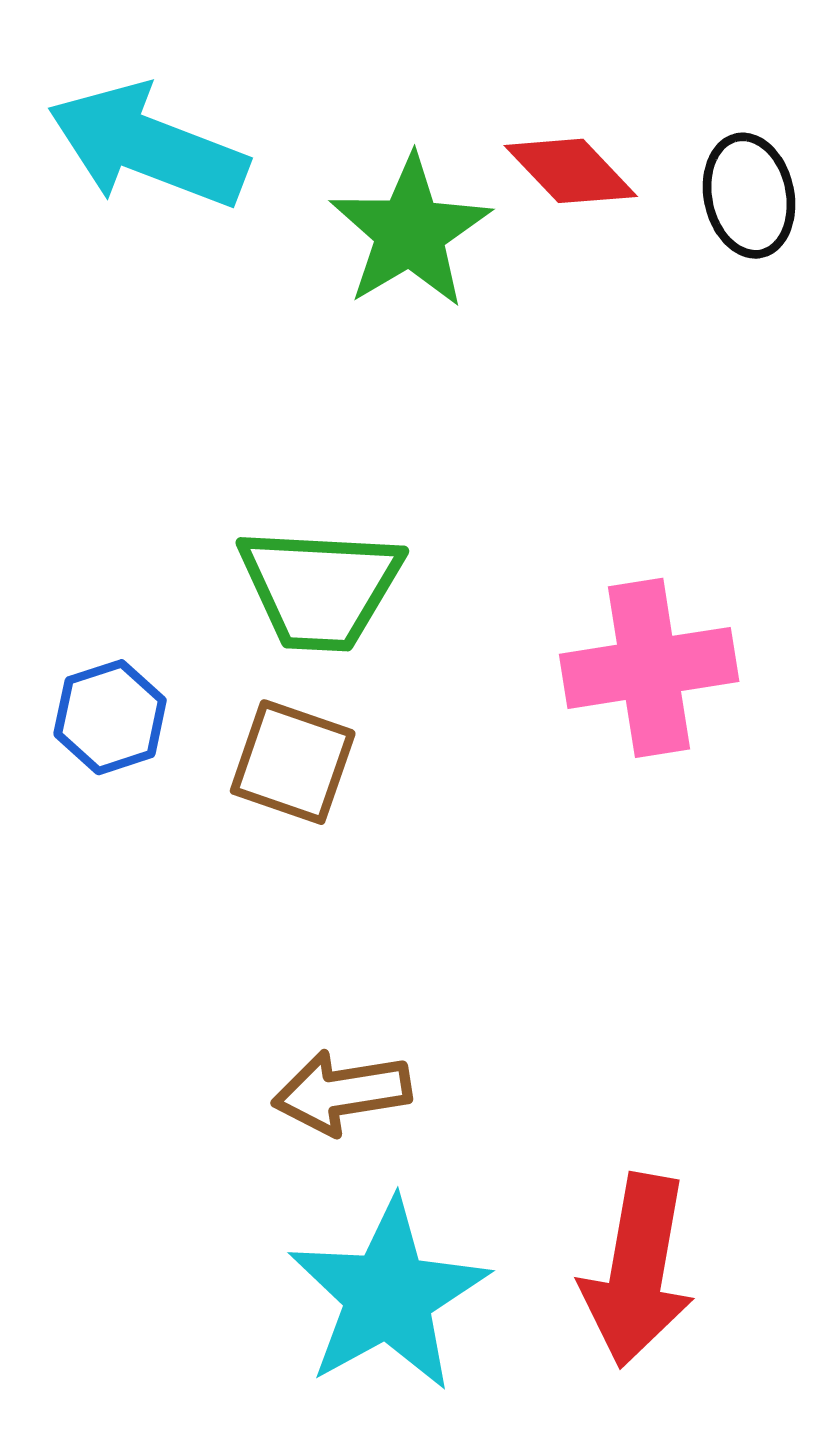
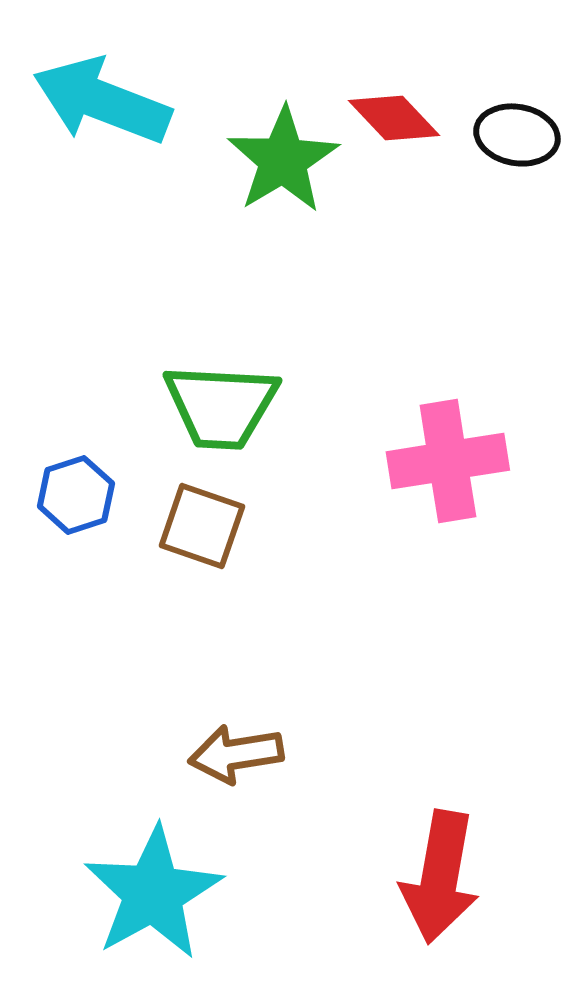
black ellipse: (749, 196) -> (517, 135), turned -68
cyan star: (388, 1295) -> (153, 893), moved

